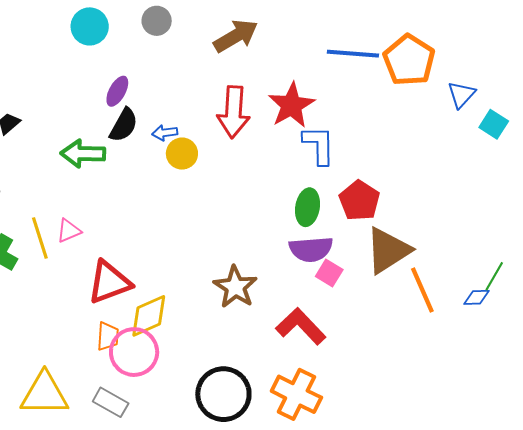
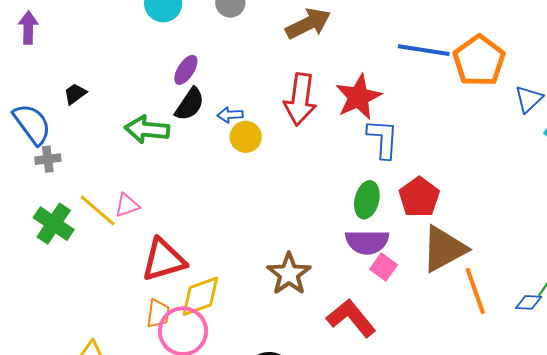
yellow line: (40, 238) -> (98, 210), turned -36

